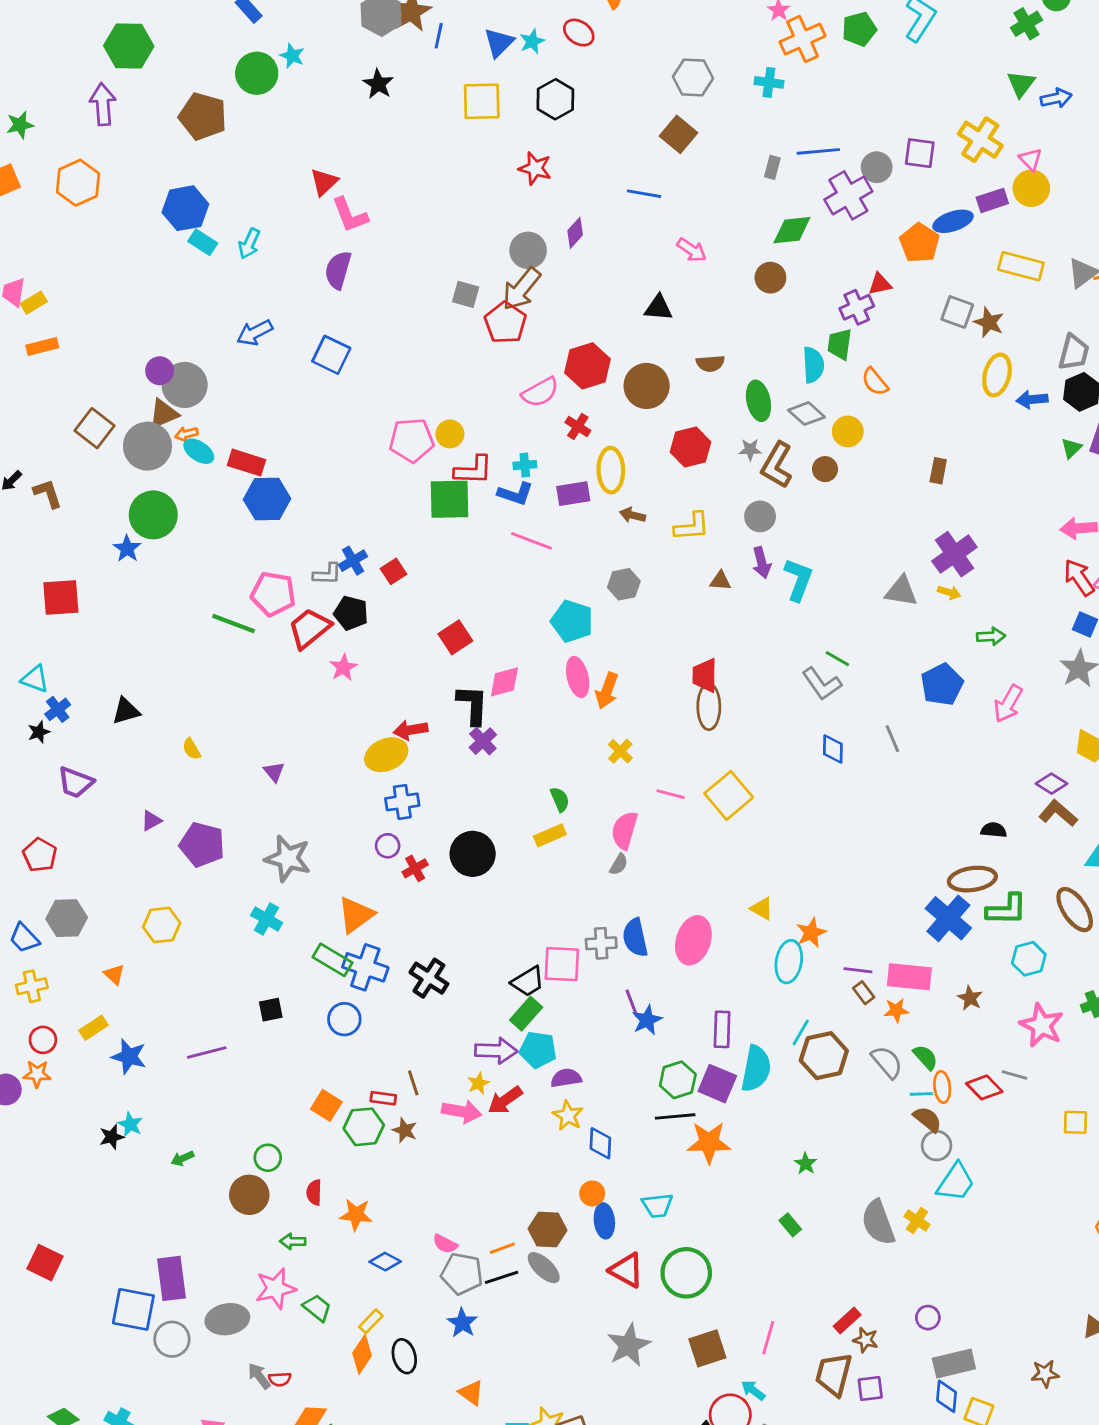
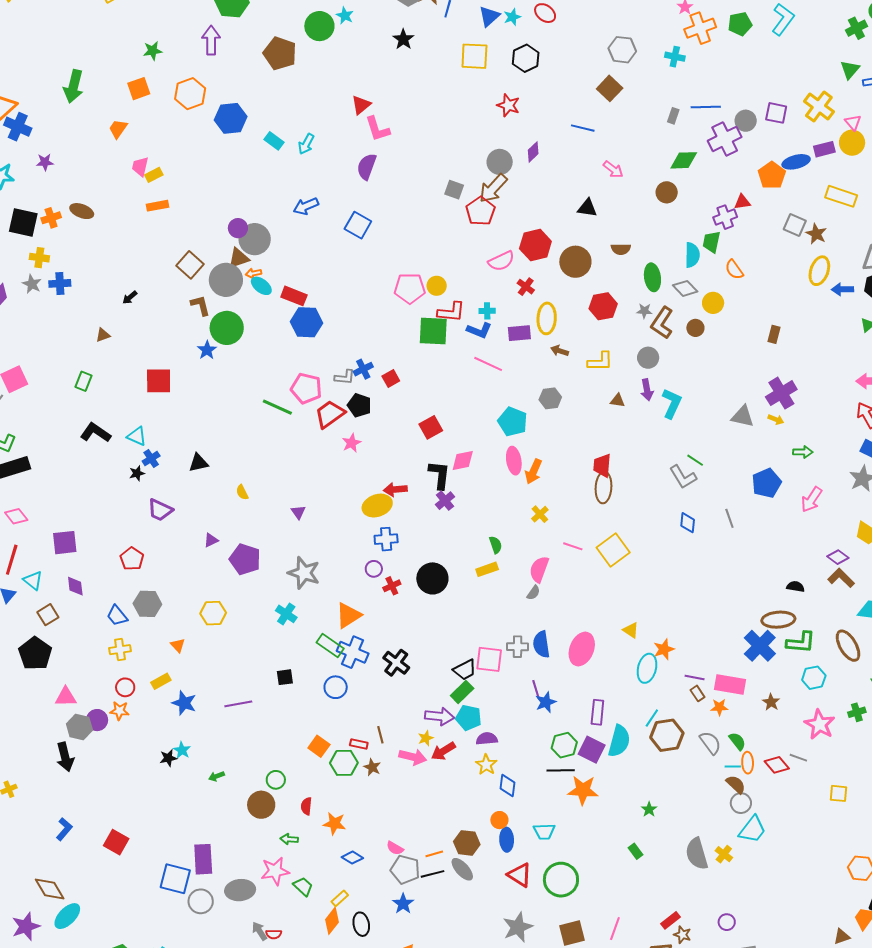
blue hexagon: (185, 208) -> (231, 118), moved
brown L-shape: (48, 493) -> (200, 305), moved

